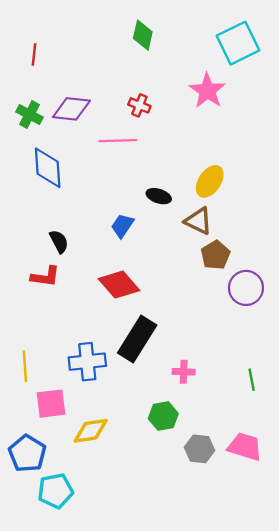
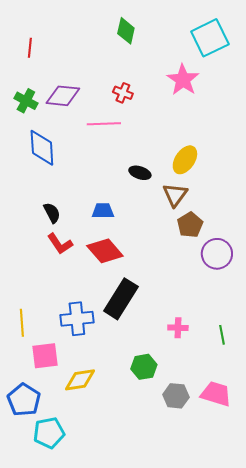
brown triangle: (198, 221) -> (175, 195), turned 40
blue trapezoid: (122, 226) -> (103, 211), moved, turned 55
red L-shape: (45, 277) -> (60, 244), moved, turned 48
pink cross: (184, 372) -> (178, 328), moved

